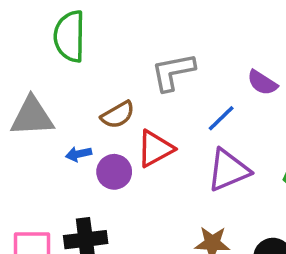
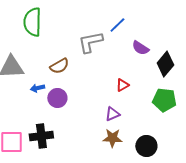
blue line: (221, 118) -> (117, 25), moved
red triangle: (155, 149) -> (122, 85), moved, size x0.6
purple triangle: (228, 170) -> (112, 114), moved, size x0.6

